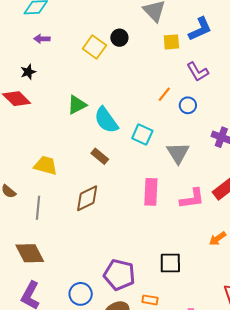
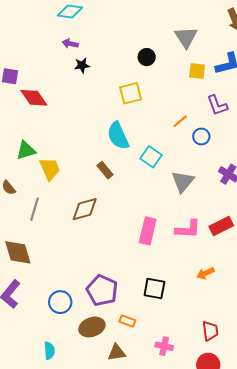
yellow square: (94, 47) -> (131, 93), moved, turned 30
black star: (28, 72) -> (82, 65), moved
green triangle: (77, 105) -> (26, 150), moved
yellow trapezoid: (46, 165) -> (50, 169), turned 40
pink rectangle: (151, 192) -> (148, 231), moved

